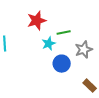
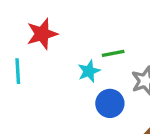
red star: (37, 21) -> (42, 34), moved

